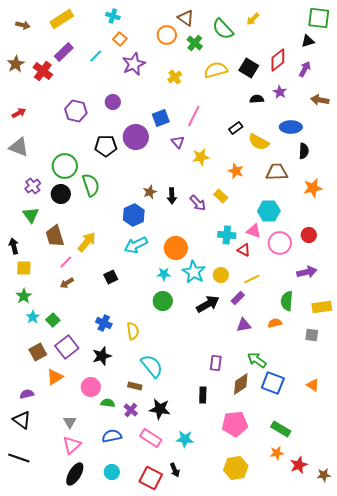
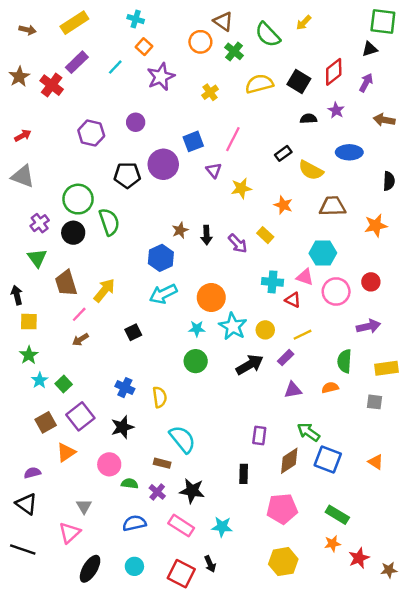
black semicircle: (304, 151) -> (389, 181), moved
pink triangle: (72, 445) -> (70, 533), moved

